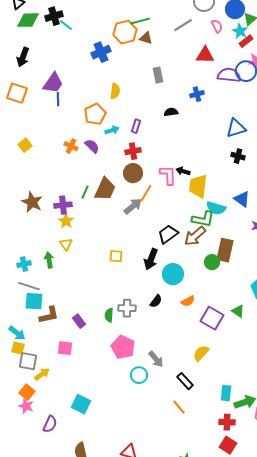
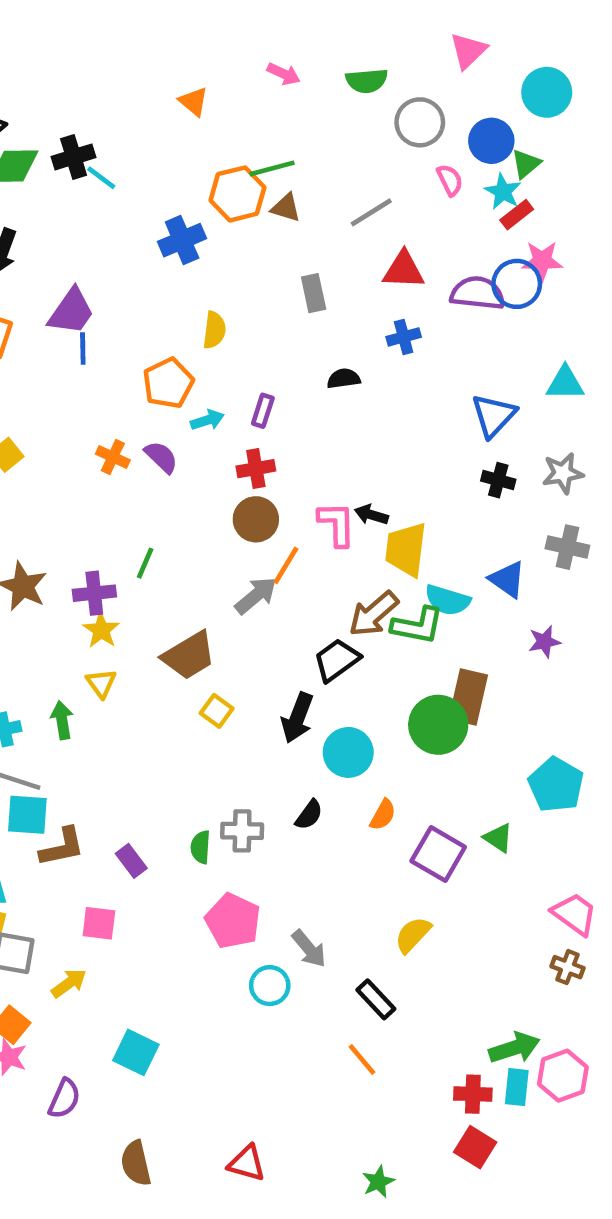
gray line: (183, 25) -> (371, 212), moved
red triangle: (205, 55) -> (404, 270), moved
blue triangle: (236, 128) -> (494, 415), turned -30
brown trapezoid: (105, 189) -> (189, 656), moved, turned 35
brown arrow: (195, 236) -> (374, 614), moved
yellow square: (116, 256) -> (217, 711), turned 32
green circle: (212, 262) -> (438, 725), size x1.6
orange semicircle: (188, 301) -> (383, 815), turned -32
yellow arrow: (42, 374) -> (69, 983), moved
cyan rectangle: (226, 393) -> (517, 1087), moved

